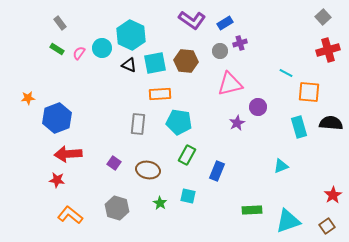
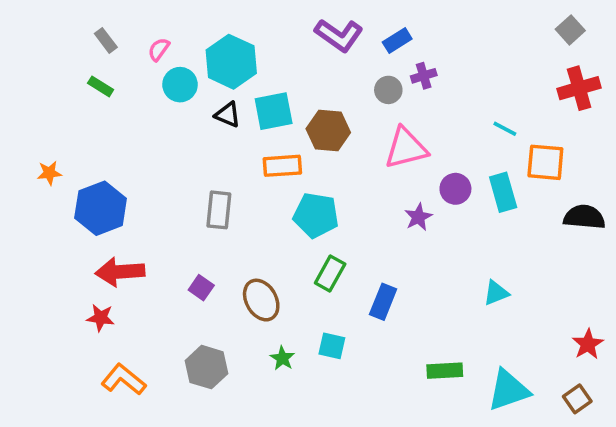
pink semicircle: (79, 53) -> (159, 49), moved
brown hexagon: (186, 61) -> (328, 131), moved
gray rectangle: (138, 124) -> (219, 210), moved
cyan rectangle: (299, 127) -> (503, 192), moved
brown ellipse: (148, 170) -> (261, 300), turned 50

